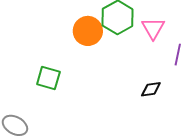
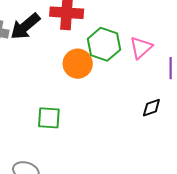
pink triangle: (153, 28) -> (141, 48), turned 30

